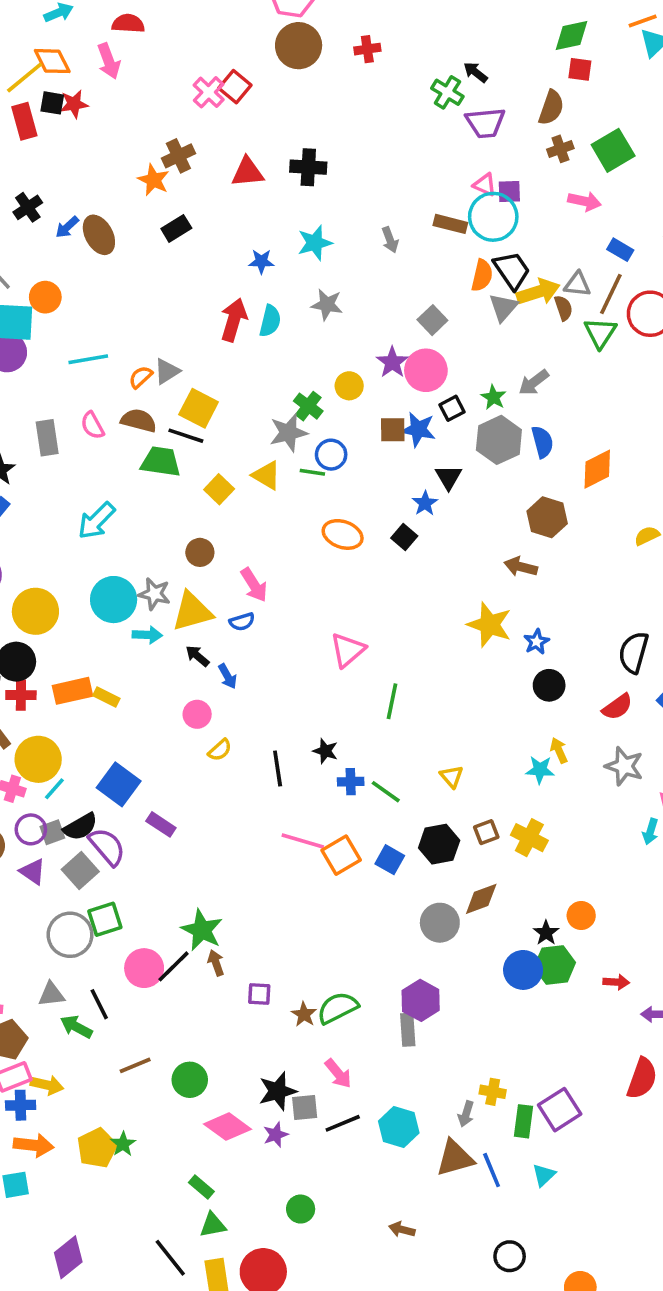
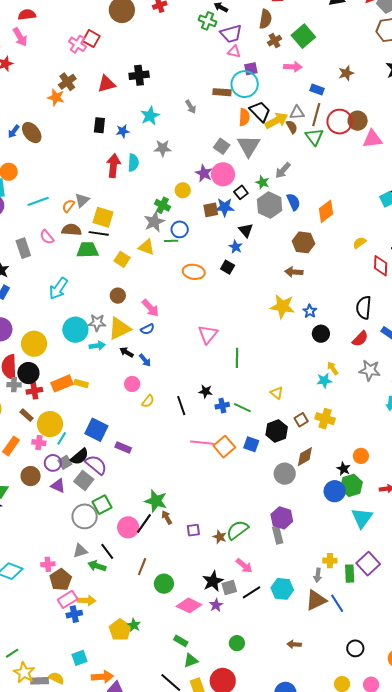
pink triangle: (485, 185) -> (234, 52), moved
black rectangle: (176, 228) -> (99, 125), moved, turned -42
gray triangle: (503, 307) -> (249, 146), moved, size x1.4
brown line: (135, 1065) -> (142, 567), moved, turned -36
orange arrow: (34, 1145) -> (102, 677), moved
cyan triangle: (544, 1175) -> (362, 518), moved, size x1.6

